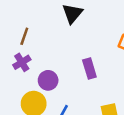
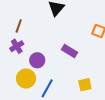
purple rectangle: (89, 68) -> (69, 51), turned -42

